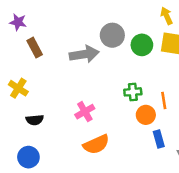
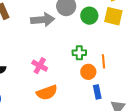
pink cross: (85, 112) -> (40, 66), turned -35

